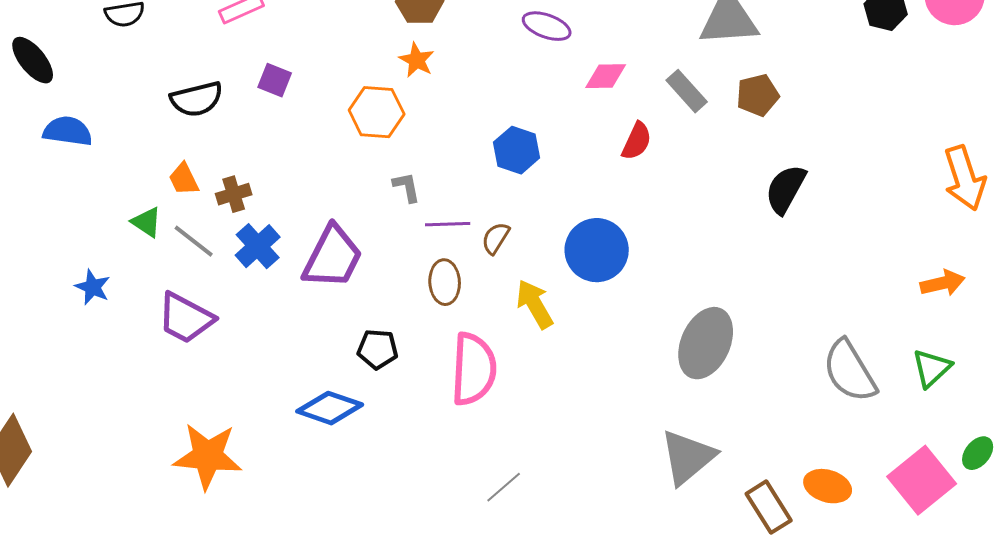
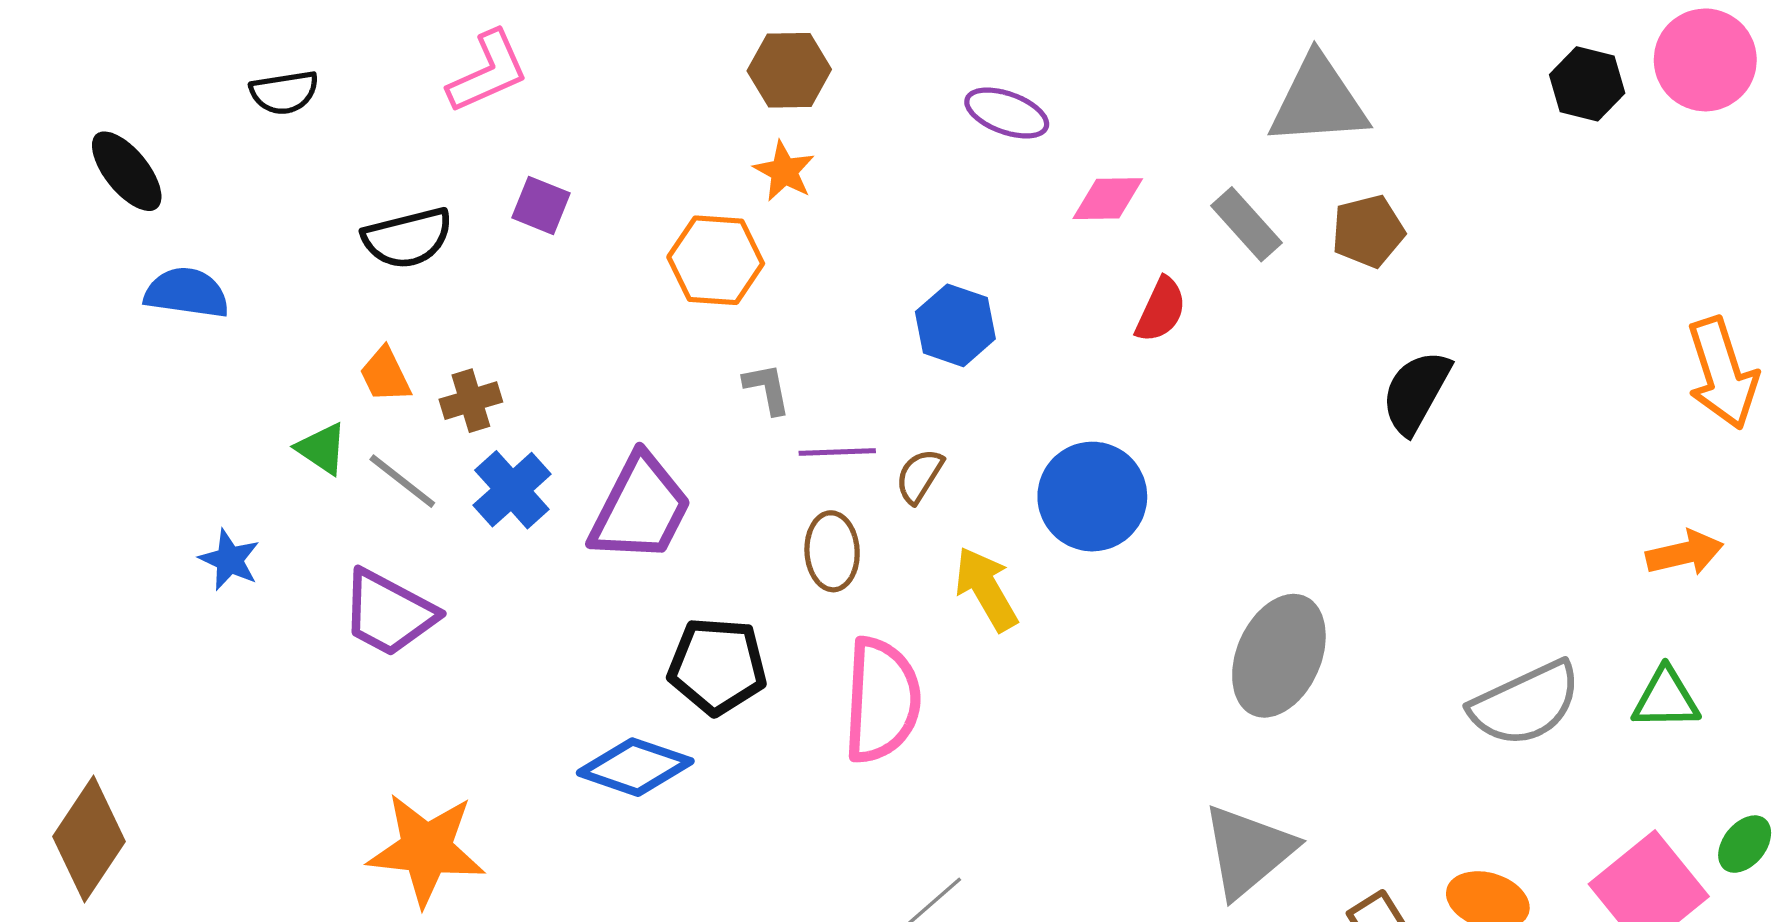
black pentagon: (378, 349) -> (717, 666), size x1.4
green triangle: (932, 368) -> (1666, 699), turned 42
gray semicircle: (850, 371) -> (1525, 704), turned -84

